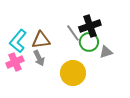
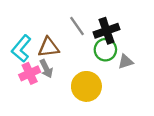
gray line: (73, 33) -> (77, 26), moved
pink cross: (15, 62) -> (30, 73), moved

